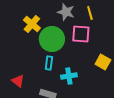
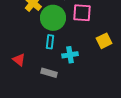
yellow square: (103, 62) -> (104, 41), turned 35

